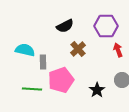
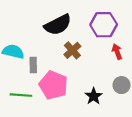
black semicircle: (65, 26) -> (58, 25), size x1.4
pink pentagon: (61, 80) -> (53, 85), turned -30

